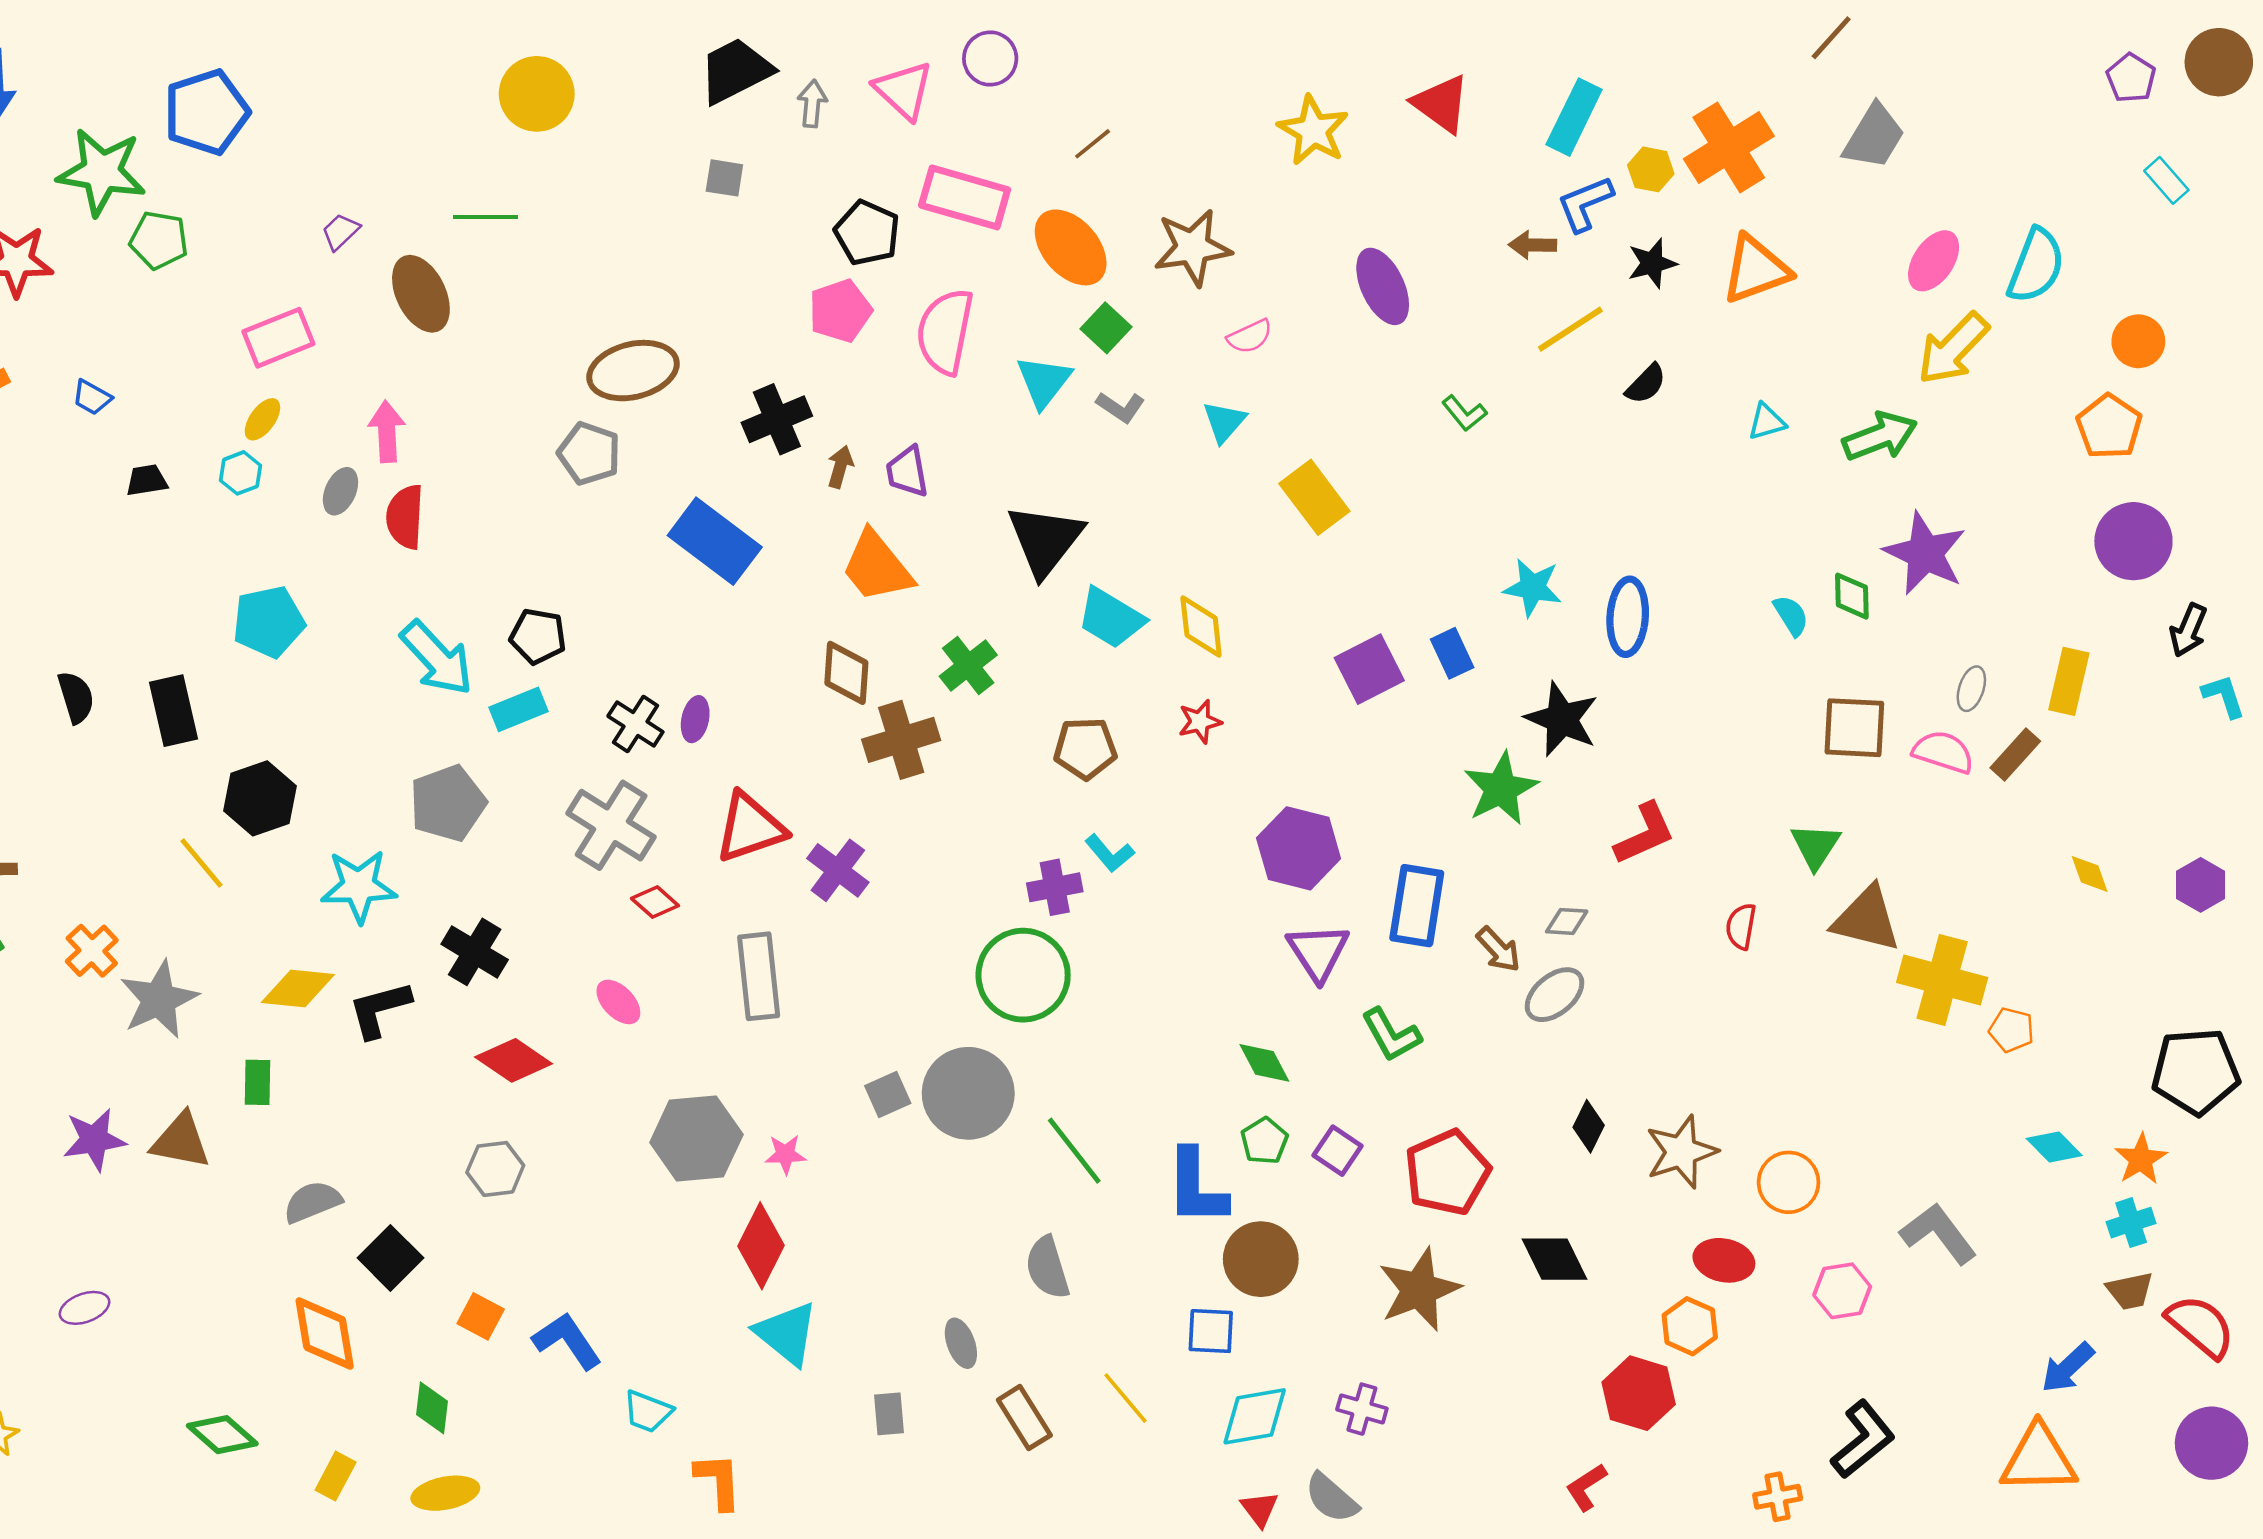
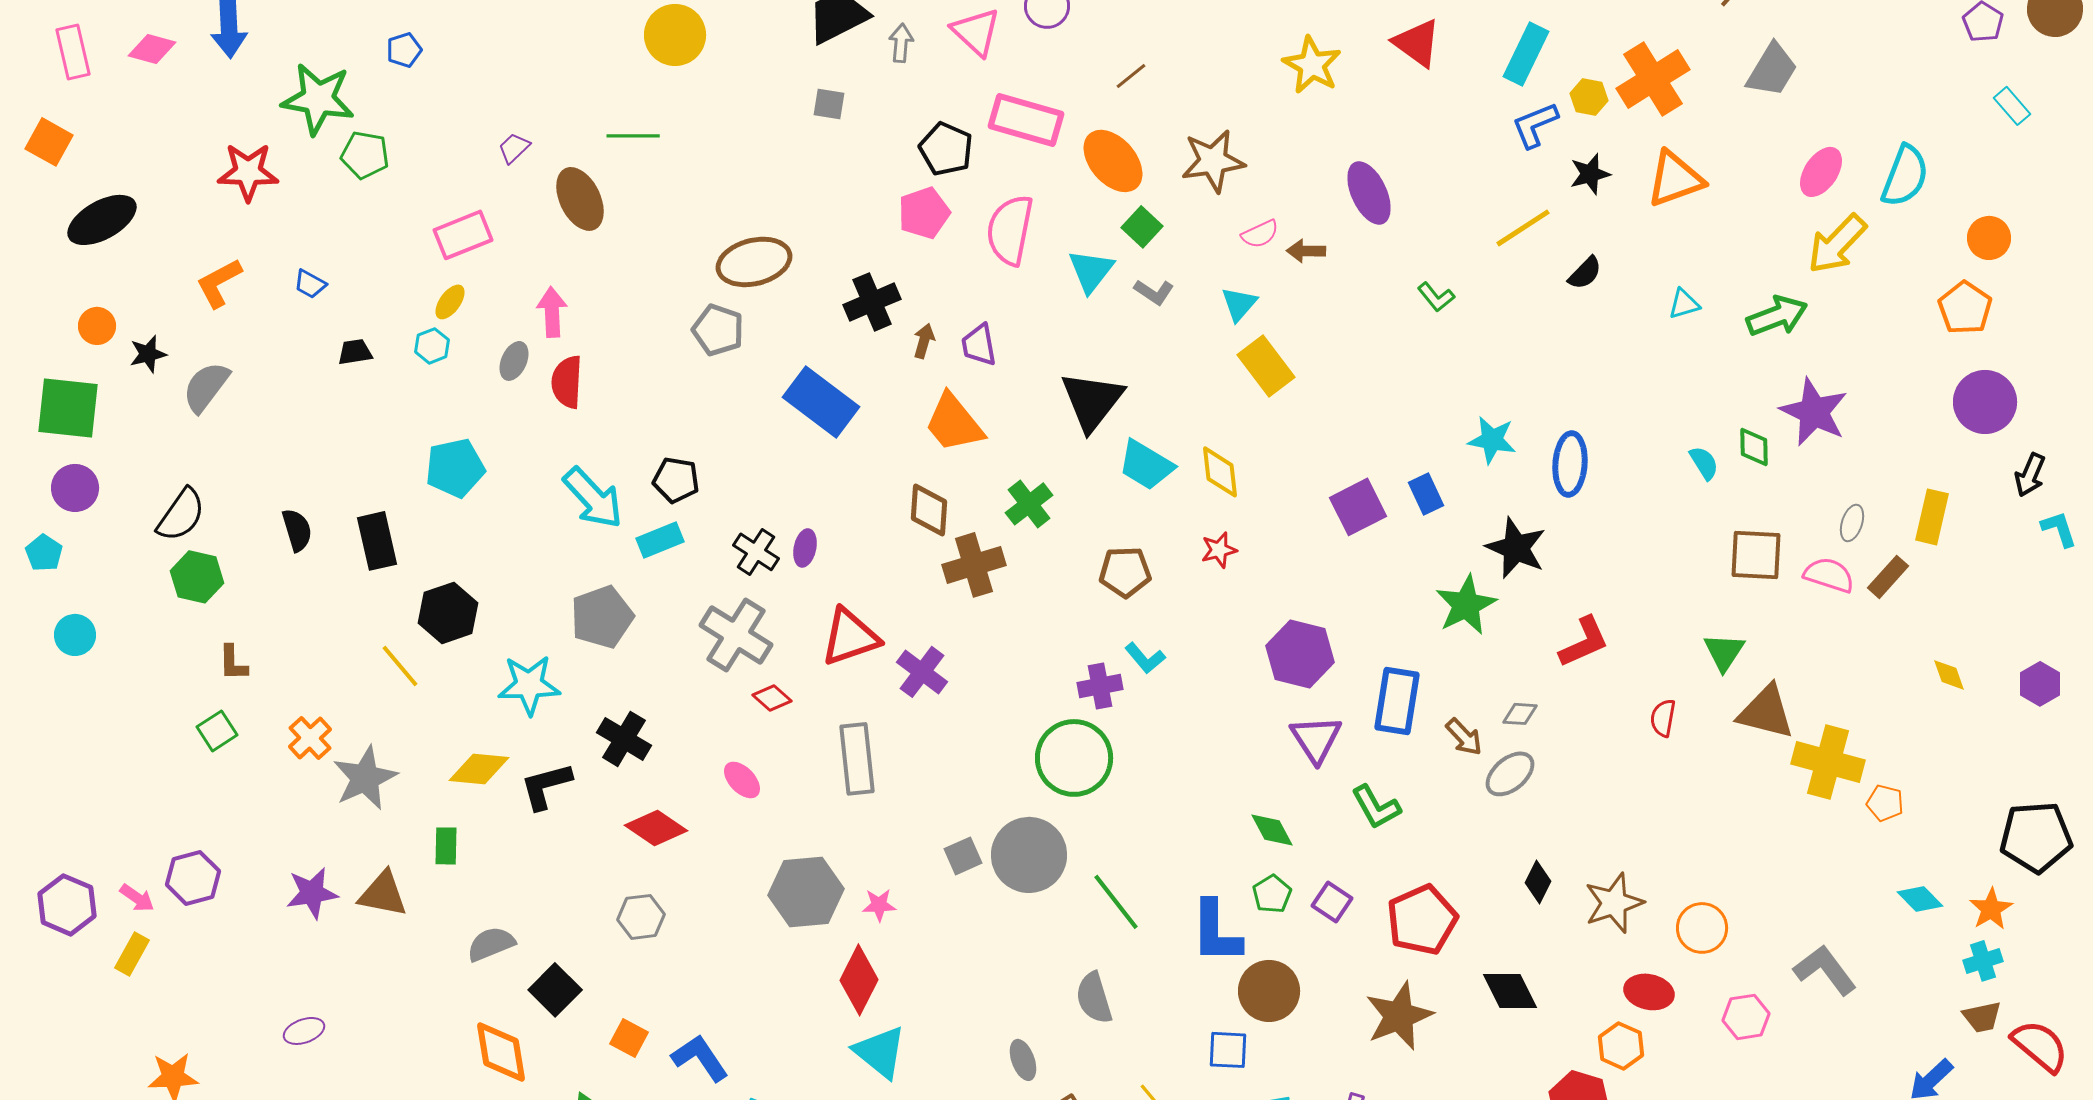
blue pentagon: (206, 112) -> (404, 50), size x0.5
brown arrow: (1533, 245) -> (1306, 251), moved
yellow rectangle: (1314, 497) -> (1266, 366), moved

